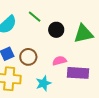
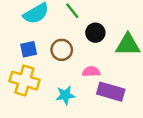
brown circle: (28, 57) -> (62, 50), moved

